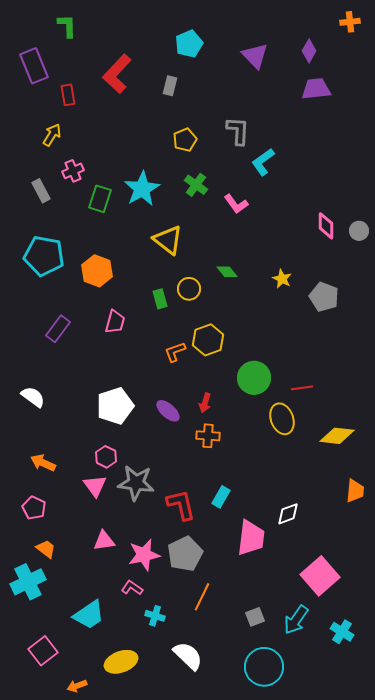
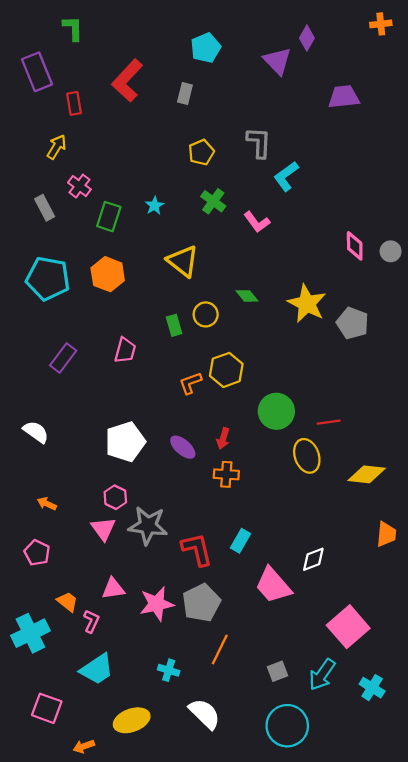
purple diamond: (309, 51) -> (307, 38), moved
pink cross: (73, 171) -> (79, 186), turned -30
cyan star: (142, 189) -> (154, 206), size x0.5
orange hexagon: (97, 271) -> (108, 274), moved
yellow star: (282, 279) -> (307, 304), size x1.8
orange arrow: (43, 463) -> (47, 504), size x0.7
pink trapezoid: (251, 538) -> (273, 585), turned 132
orange trapezoid: (46, 549) -> (67, 602), moved
pink L-shape: (132, 588) -> (91, 621), moved, turned 80
pink square: (43, 651) -> (47, 708), turned -32

